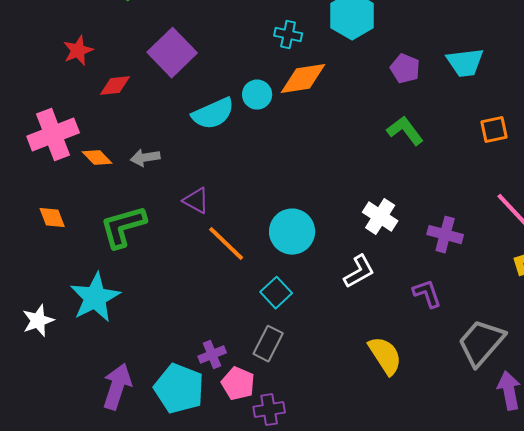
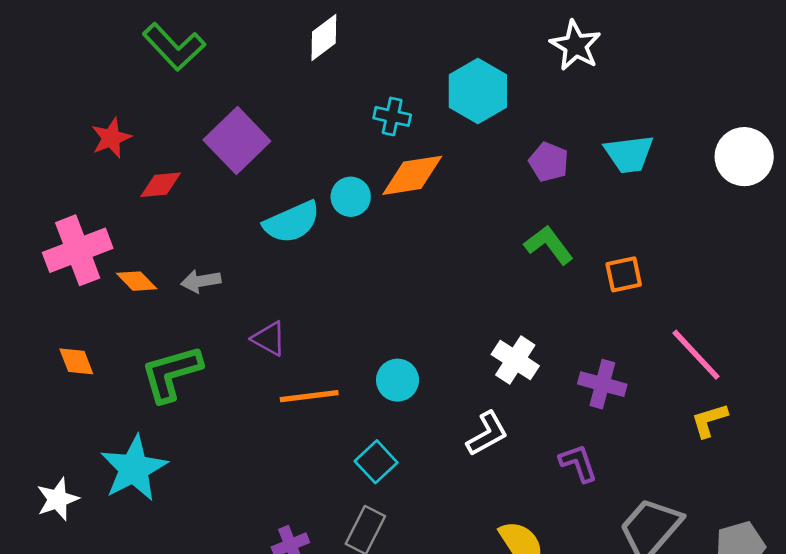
orange square: (494, 130) -> (624, 274), moved
cyan circle: (292, 232) -> (398, 380), size x0.7
orange line: (226, 244) -> (309, 396), turned -51

